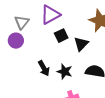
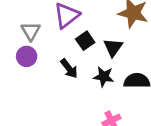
black arrow: (44, 68) -> (69, 69), moved
black star: (65, 72) -> (104, 77), moved

